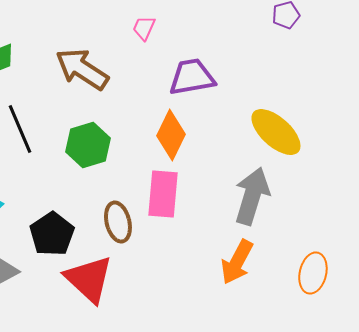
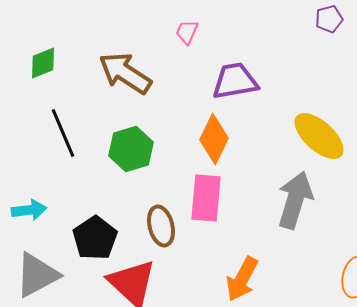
orange arrow: (237, 262) -> (242, 279), moved

